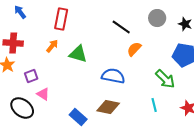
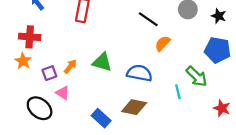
orange arrow: (52, 46) -> (70, 66), moved
green triangle: (78, 54) -> (102, 62), moved
cyan line: (154, 105) -> (178, 92), moved

